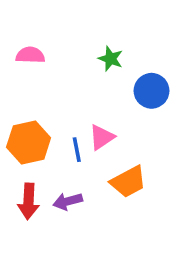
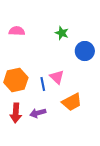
pink triangle: (102, 137) -> (57, 77), turned -42

